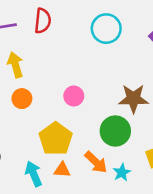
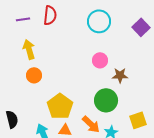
pink circle: (74, 96) -> (100, 60), moved
brown star: (133, 99) -> (120, 75), size x0.7

